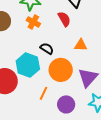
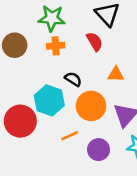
orange cross: (33, 22) -> (56, 46), turned -32
orange line: (44, 93) -> (70, 136), turned 40

